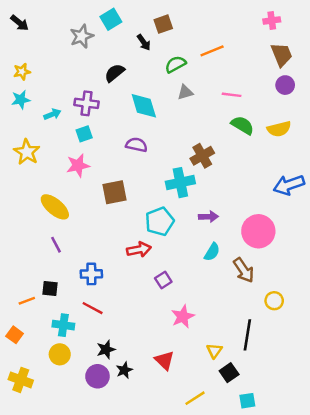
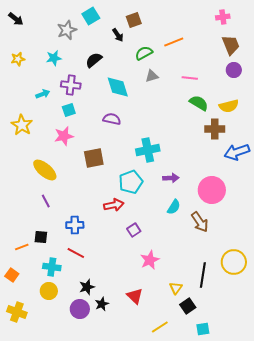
cyan star: (21, 100) -> (54, 58), moved
brown cross: (202, 156) -> (215, 129), moved, turned 30
yellow circle: (274, 301) -> (234, 262), moved, size x1.6

